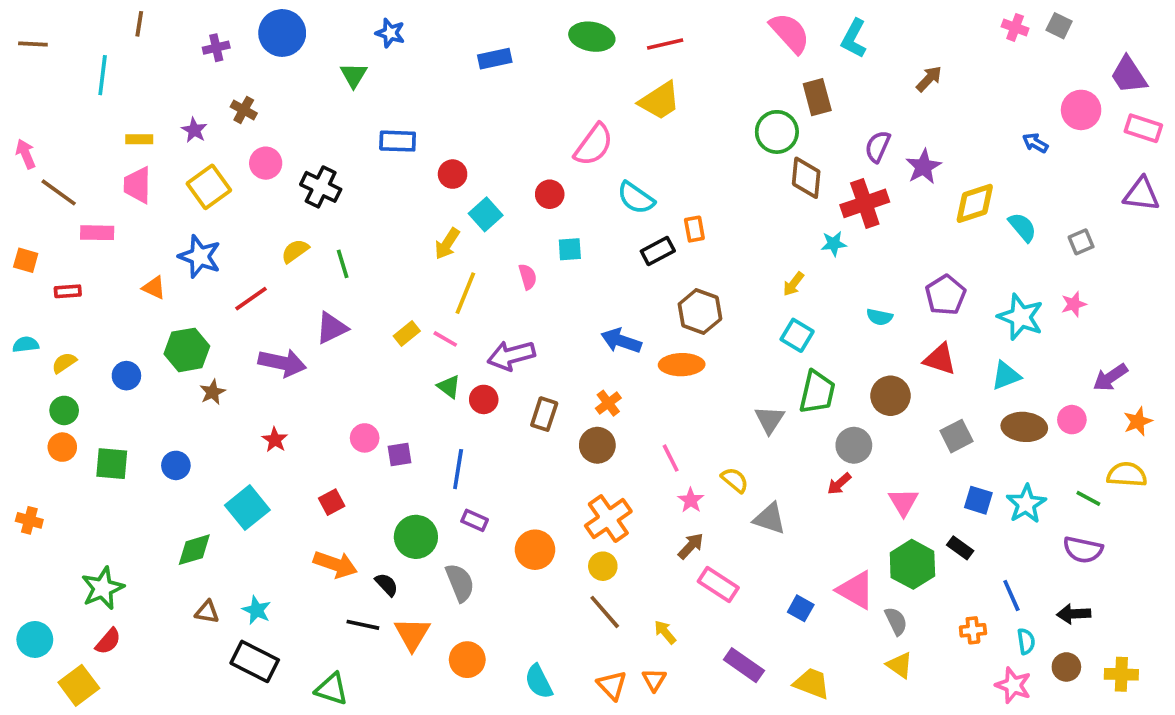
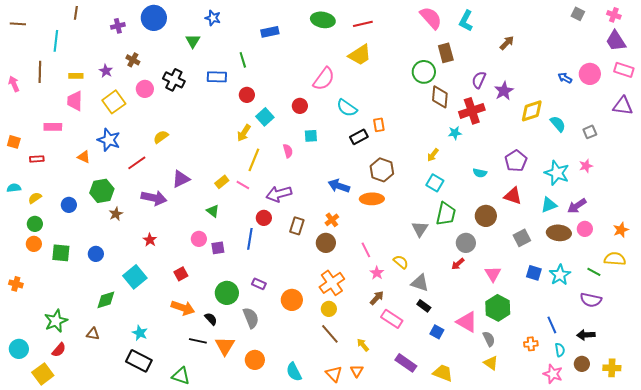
pink cross: (1015, 27) -> (614, 15), moved
pink circle: (1081, 110) -> (590, 74), moved
black cross: (321, 187) -> (174, 80), moved
brown line: (59, 192) -> (40, 72), moved, turned 55
green line: (343, 264) -> (243, 60), moved
purple arrow: (1110, 377) -> (577, 206), moved
green triangle: (449, 387) -> (213, 211), moved
blue line: (458, 469) -> (250, 239), moved
black rectangle: (960, 548) -> (424, 306), moved
brown triangle: (207, 612) -> (93, 334), moved

